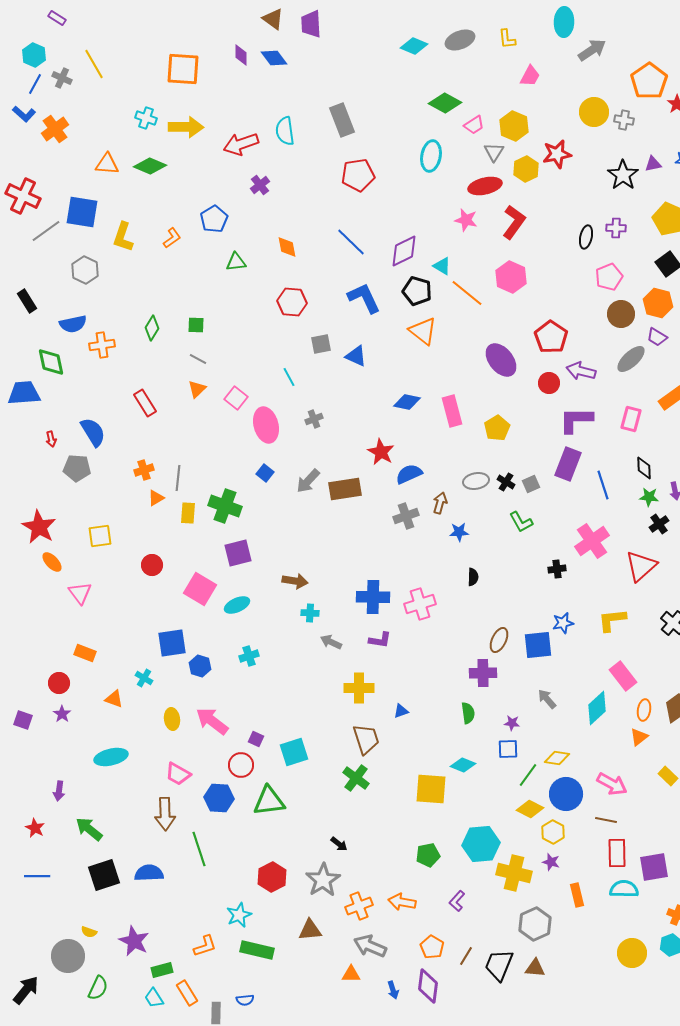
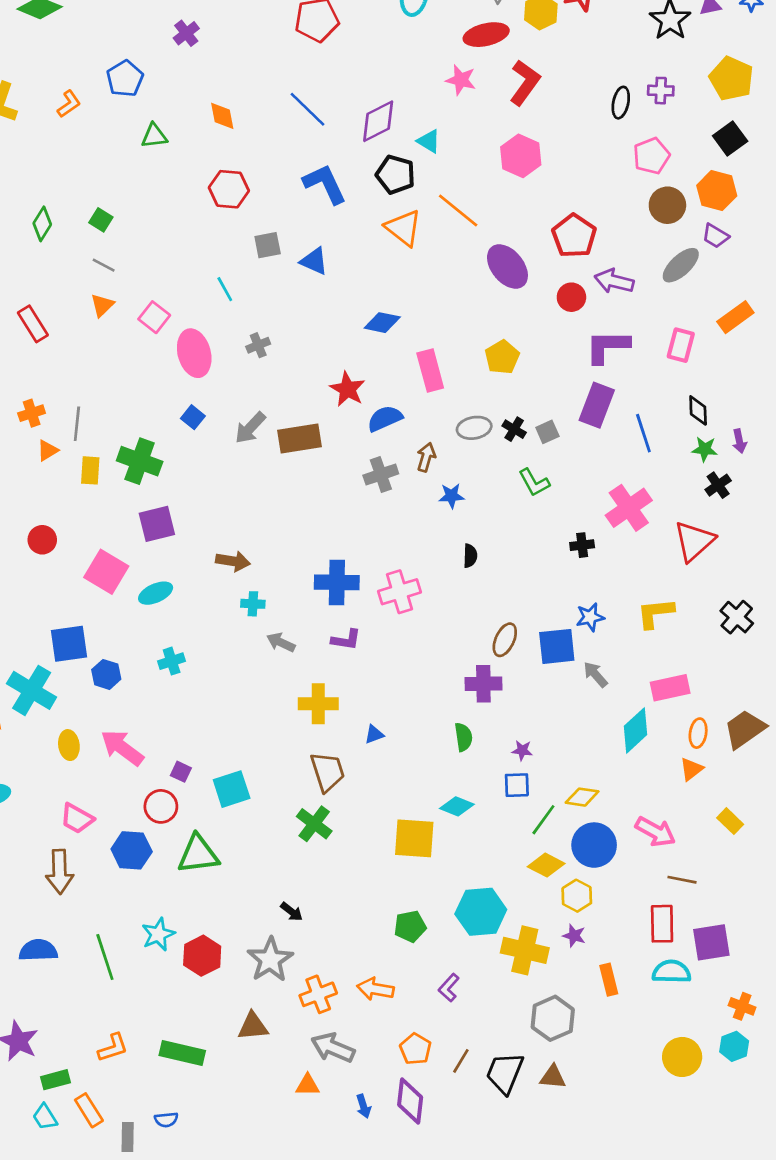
orange line: (467, 293) -> (458, 211), moved
green square: (196, 325) -> (101, 220), turned 30
pink rectangle: (452, 411) -> (430, 370), moved
pink rectangle: (623, 676) -> (670, 688), turned -64
cyan cross: (144, 678) -> (32, 690), size x2.0
gray arrow: (547, 699) -> (595, 674), moved
brown line: (606, 820) -> (682, 880), moved
green line: (199, 849) -> (105, 957), moved
cyan star: (239, 915) -> (158, 934), moved

